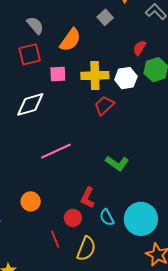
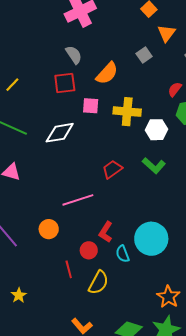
white hexagon: (126, 78) -> (156, 130), moved
red trapezoid: (104, 105) -> (112, 169), moved
pink line: (56, 151) -> (78, 200), moved
green L-shape: (117, 163) -> (154, 166), moved
cyan circle: (141, 219) -> (151, 239), moved

